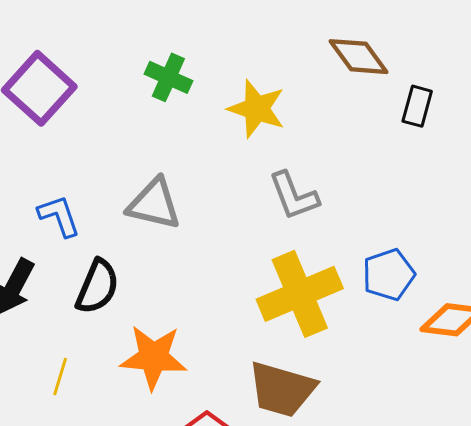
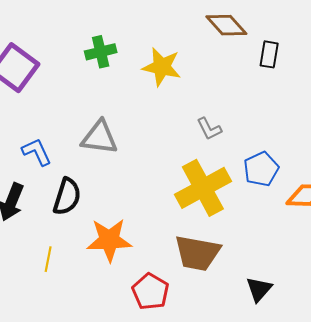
green cross: (168, 77) -> (101, 52), turned -32
gray L-shape: (294, 196) -> (209, 129), moved, size x0.7

